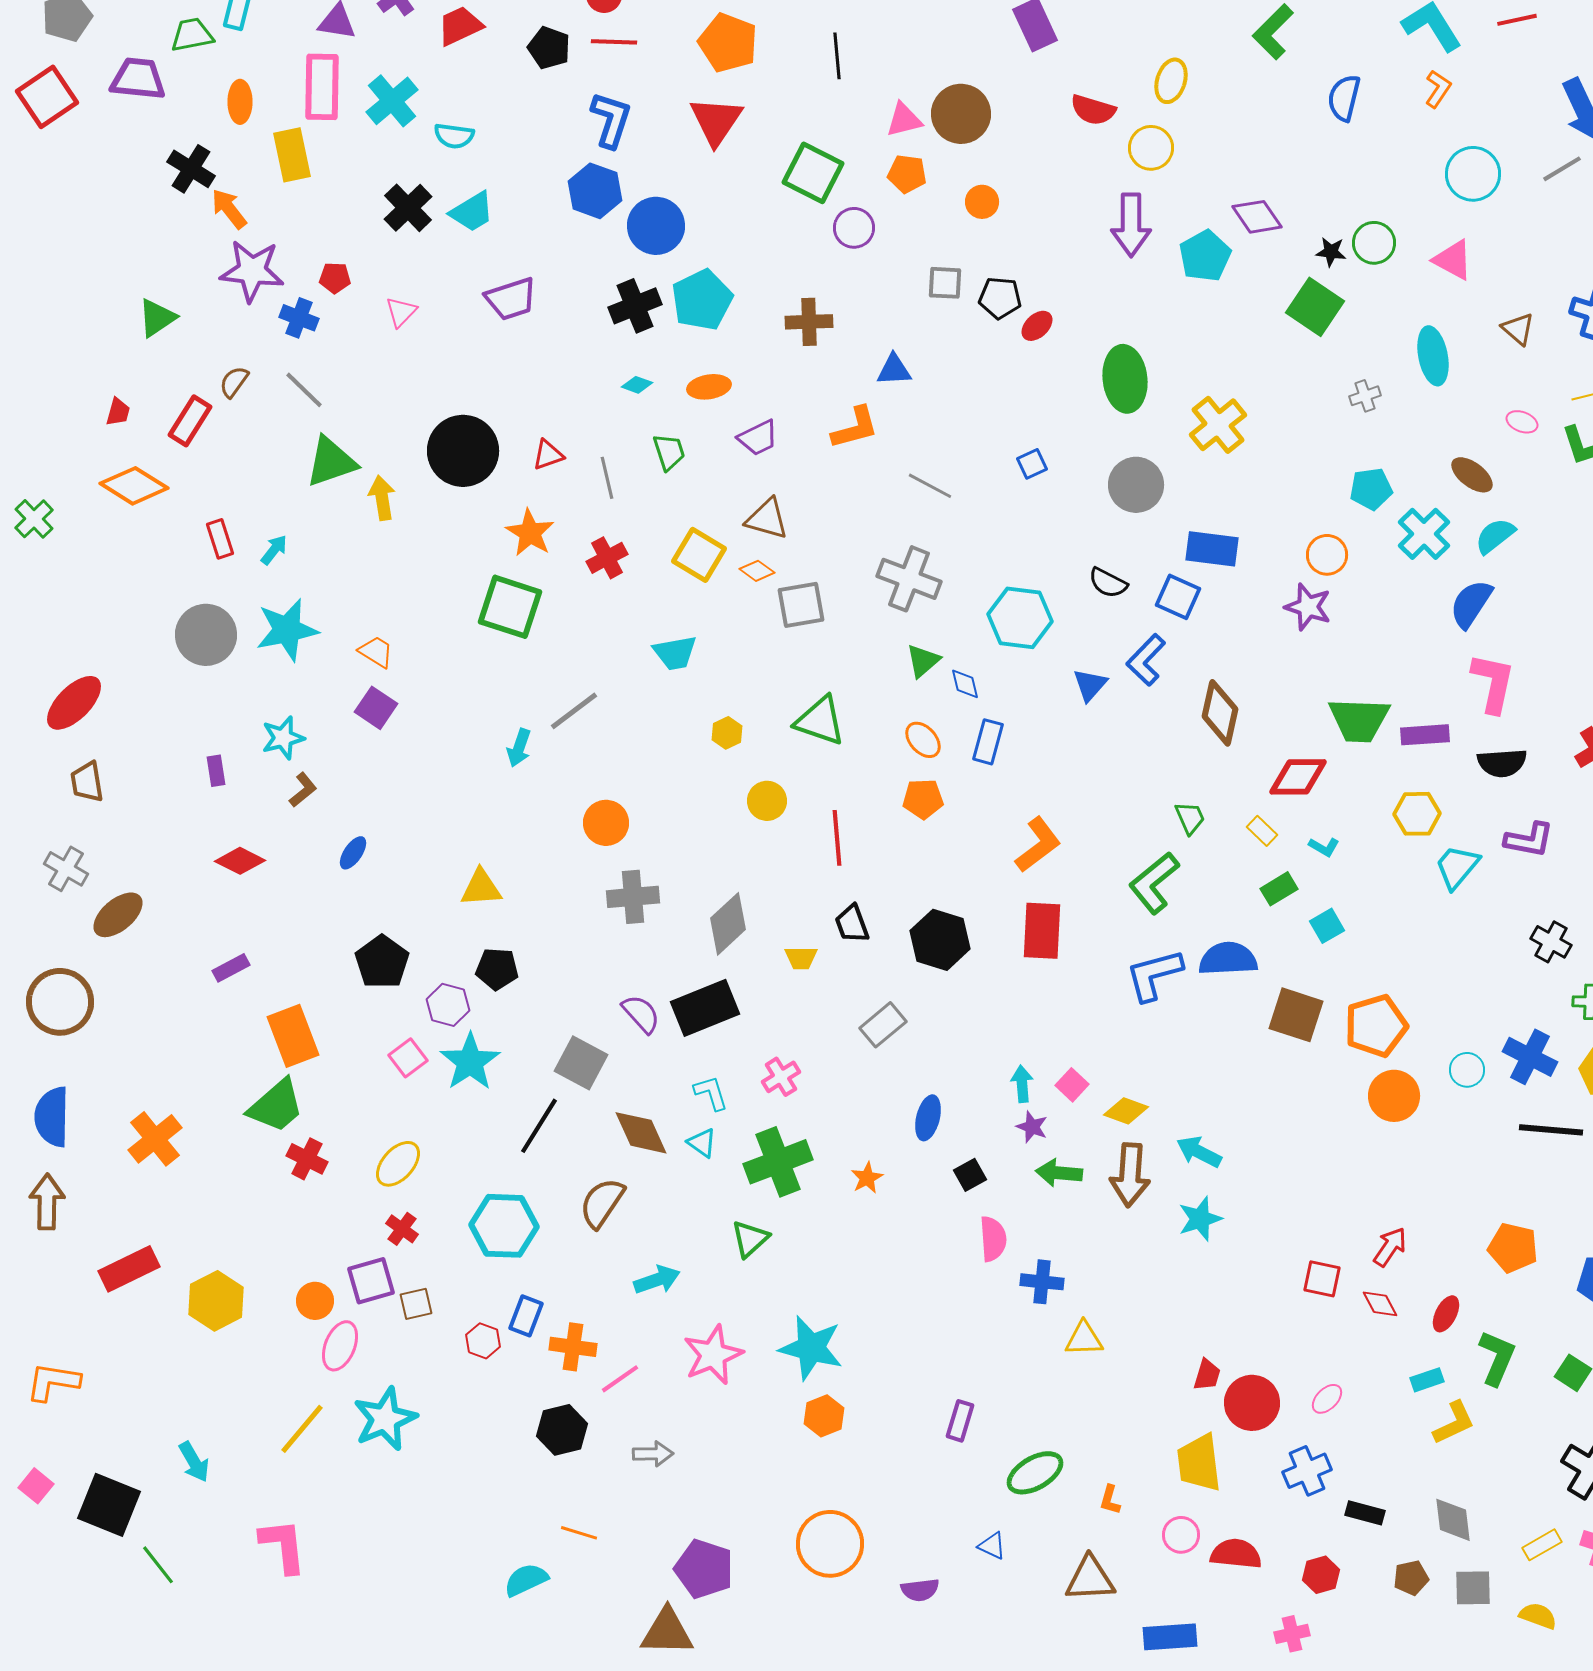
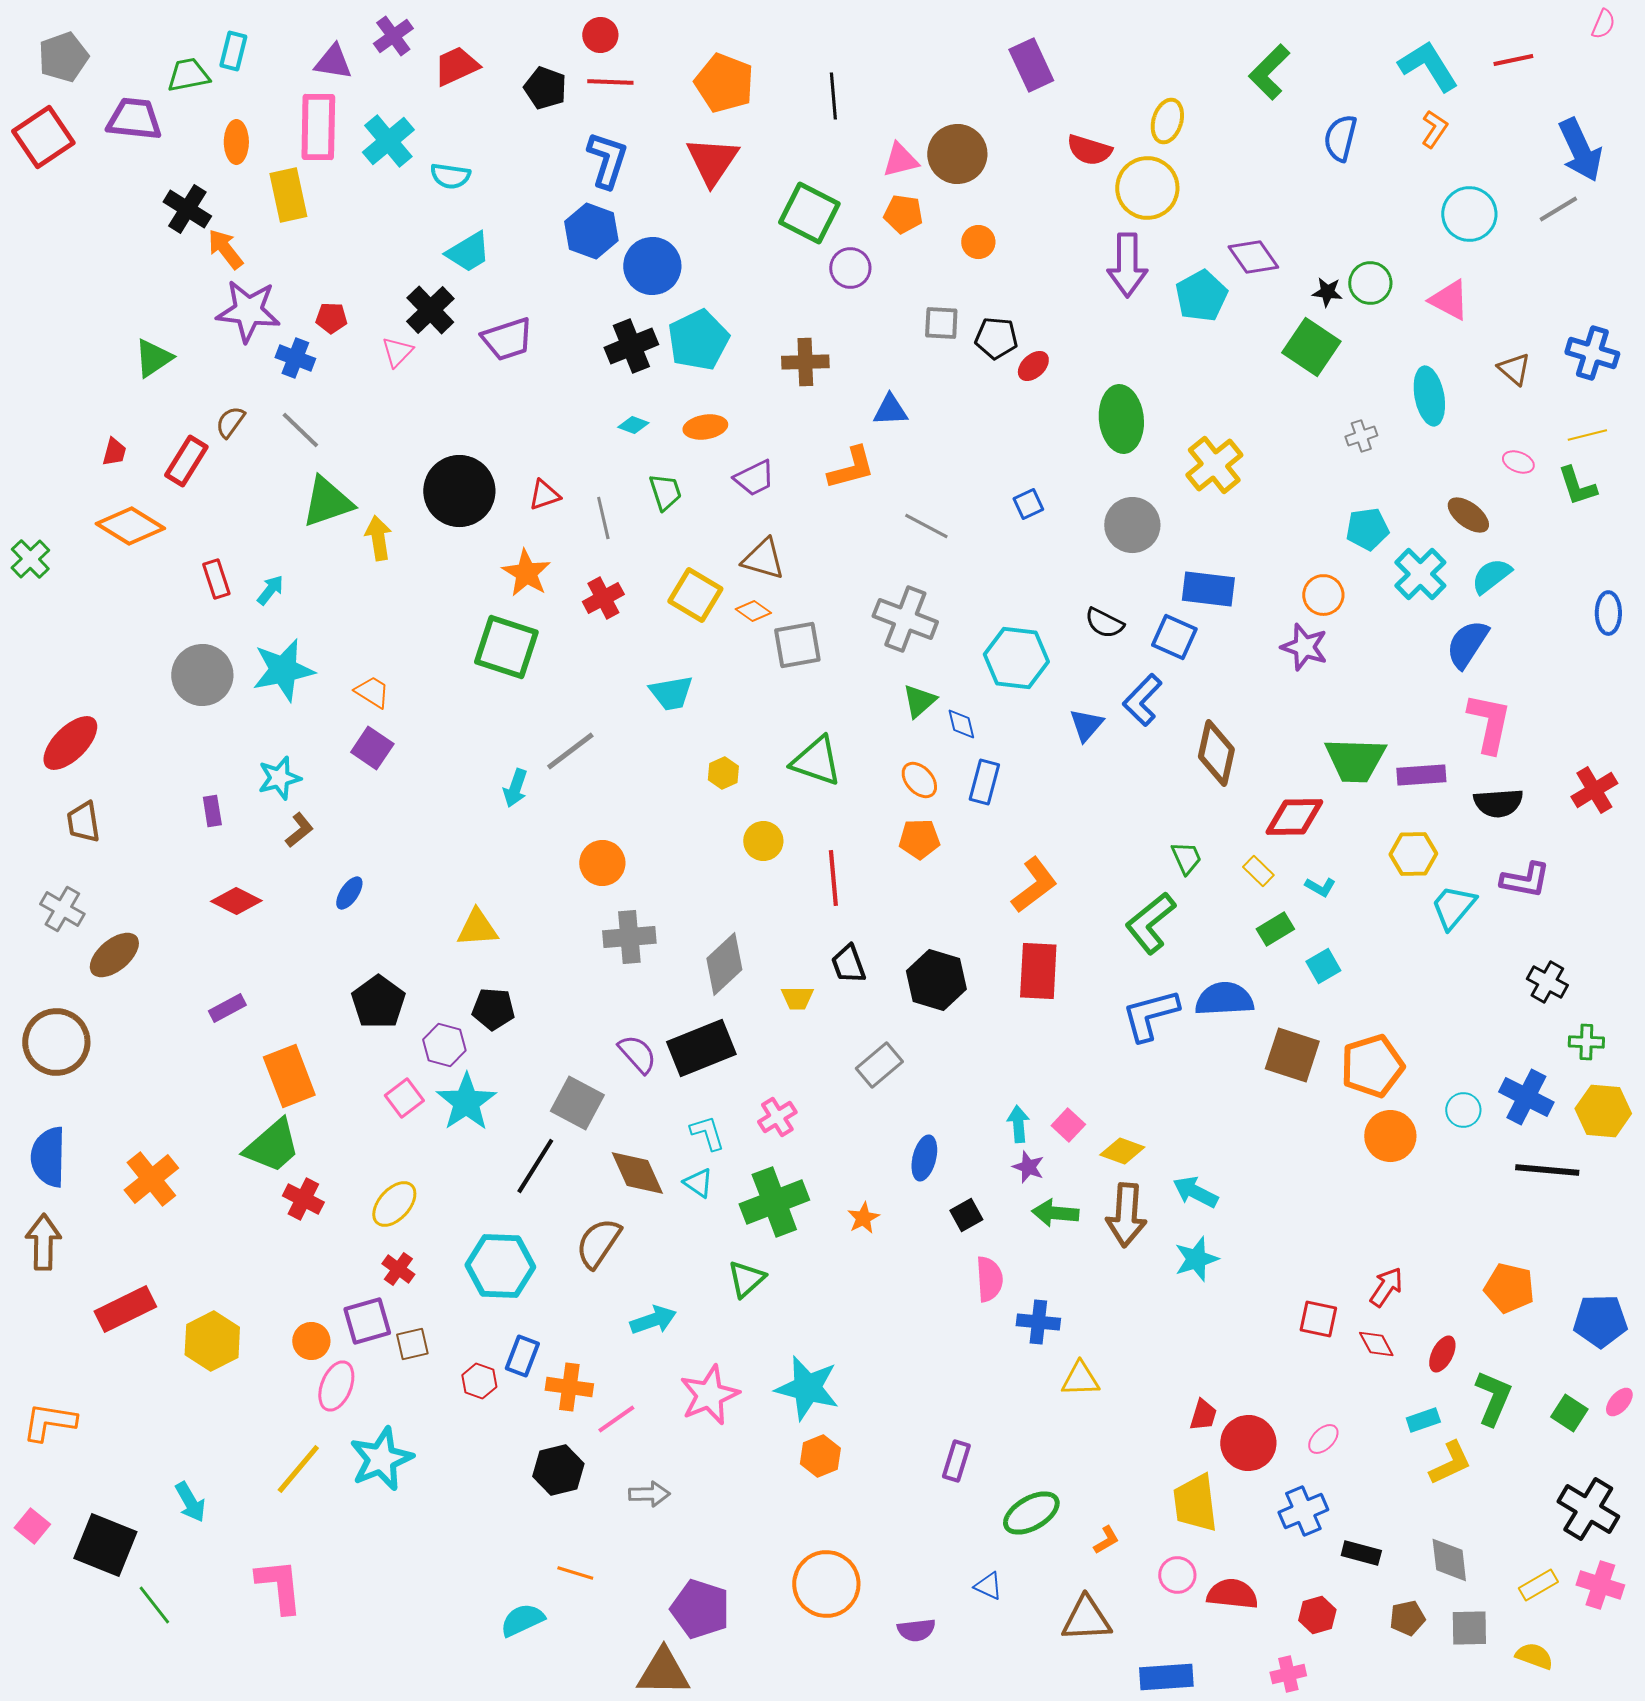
yellow circle: (1151, 148) -> (1147, 188), size x1.4
black cross: (408, 208) -> (430, 310), moved
orange L-shape: (1110, 1500) -> (1106, 1540), turned -136

